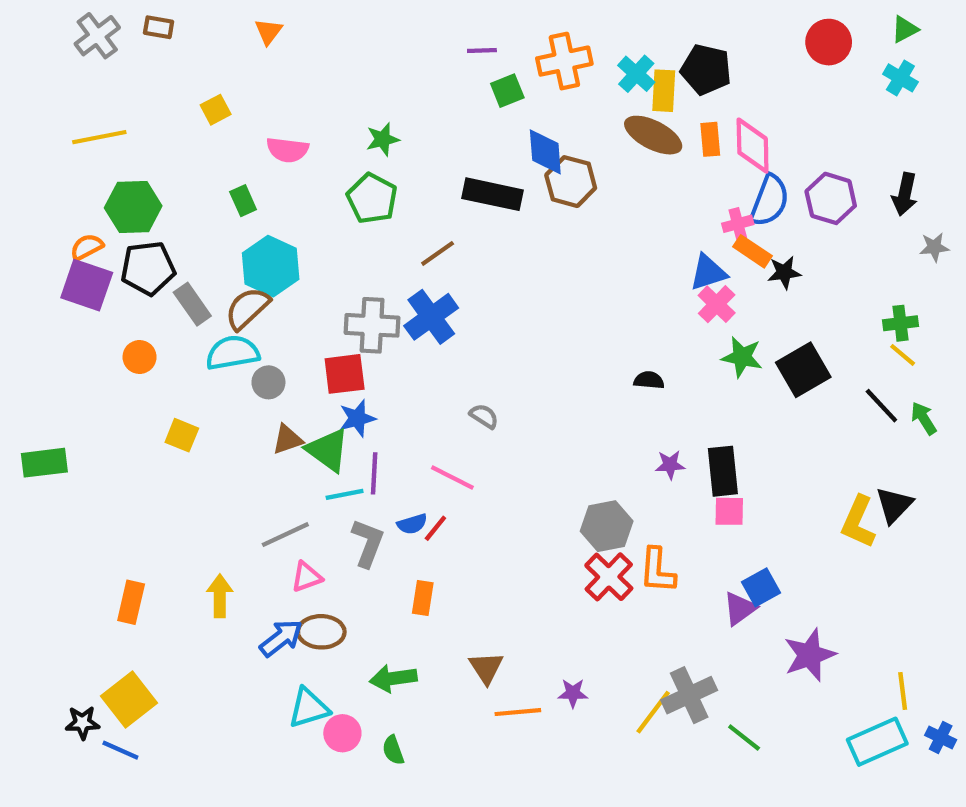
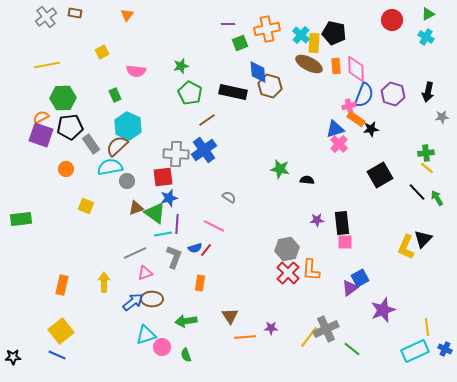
green pentagon: (372, 198) -> (190, 93), moved
green star: (742, 357) -> (280, 169), moved
black star: (82, 723) -> (13, 357), moved

